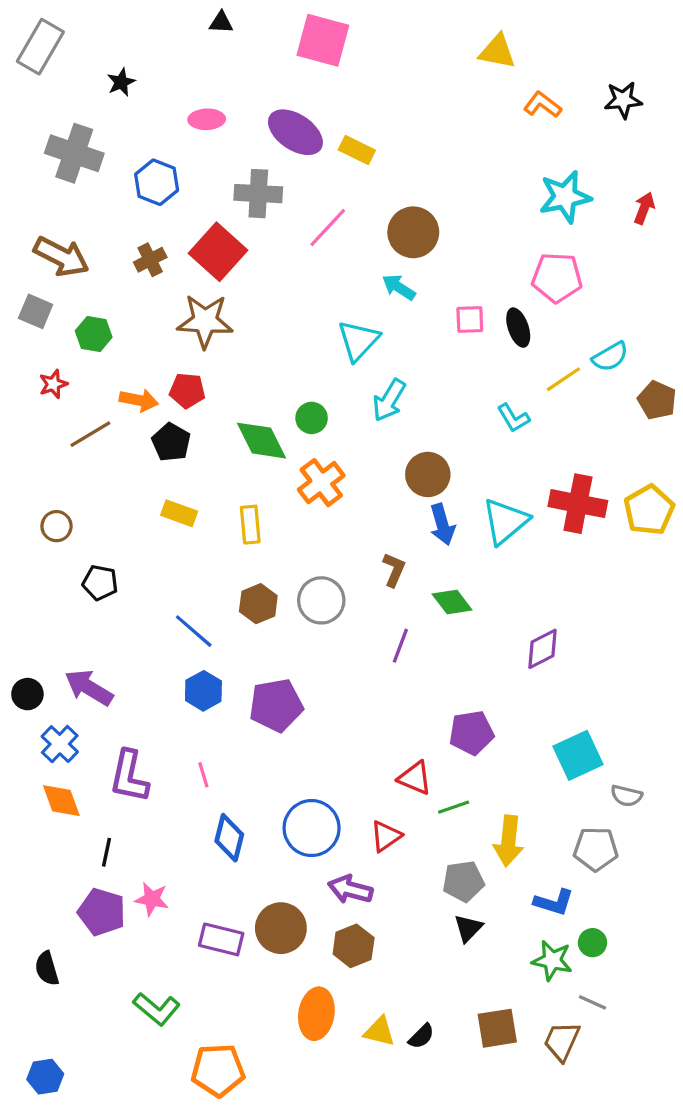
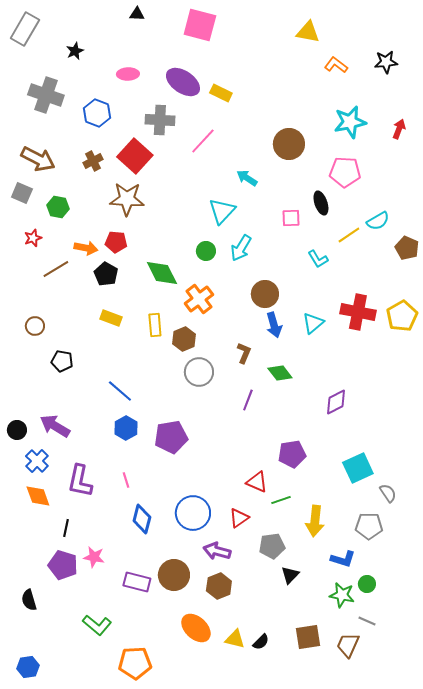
brown circle: (413, 232) -> (289, 144), moved
pink square: (470, 319) -> (291, 218), moved
green circle: (312, 418) -> (206, 251), moved
cyan triangle: (505, 521) -> (313, 323), size x0.7
brown hexagon: (258, 604) -> (184, 339), moved
gray semicircle: (626, 796) -> (388, 493), turned -138
gray pentagon: (463, 881) -> (272, 546), moved
orange ellipse: (316, 1014) -> (196, 628), turned -56

